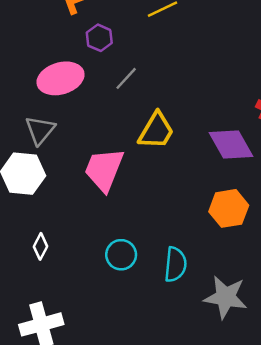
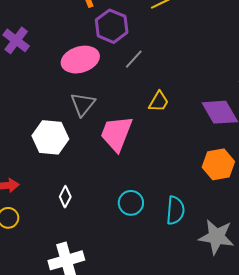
purple hexagon: (99, 38) -> (112, 26), size x1.5
gray triangle: (40, 130) -> (83, 104), moved
yellow trapezoid: (156, 131) -> (159, 102), size x0.7

